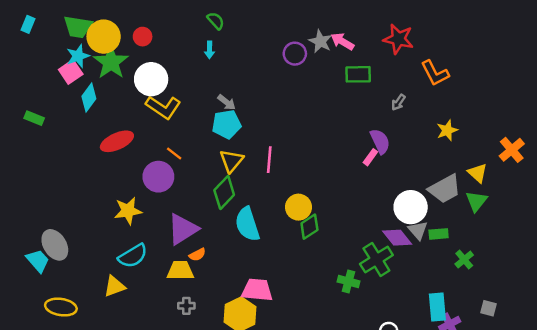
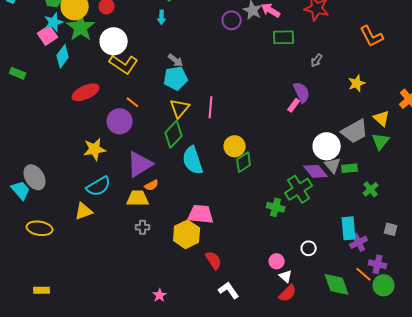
orange L-shape: (435, 73) -> (372, 36), moved

